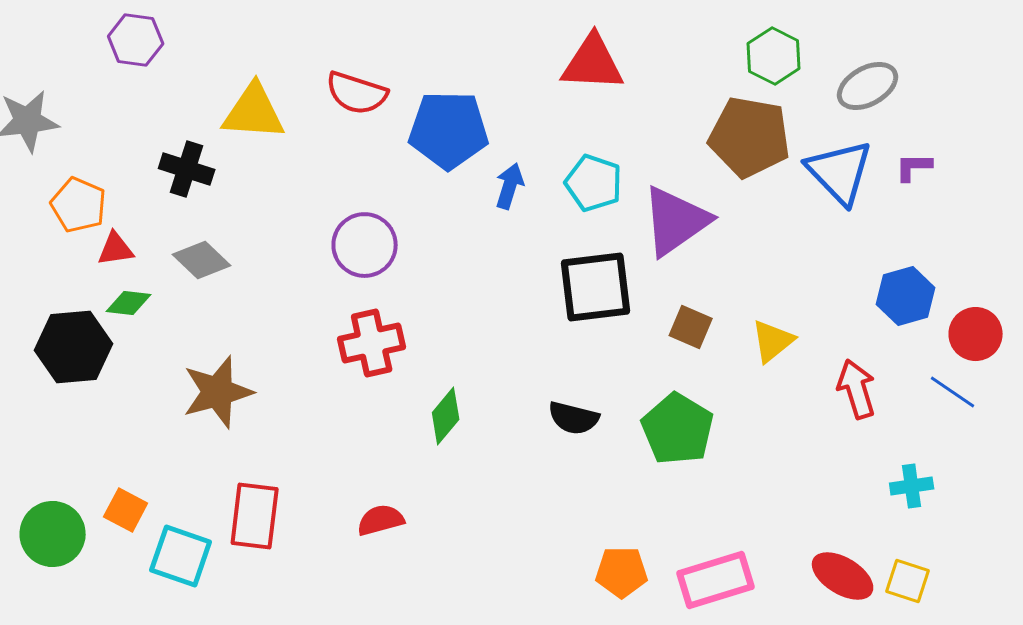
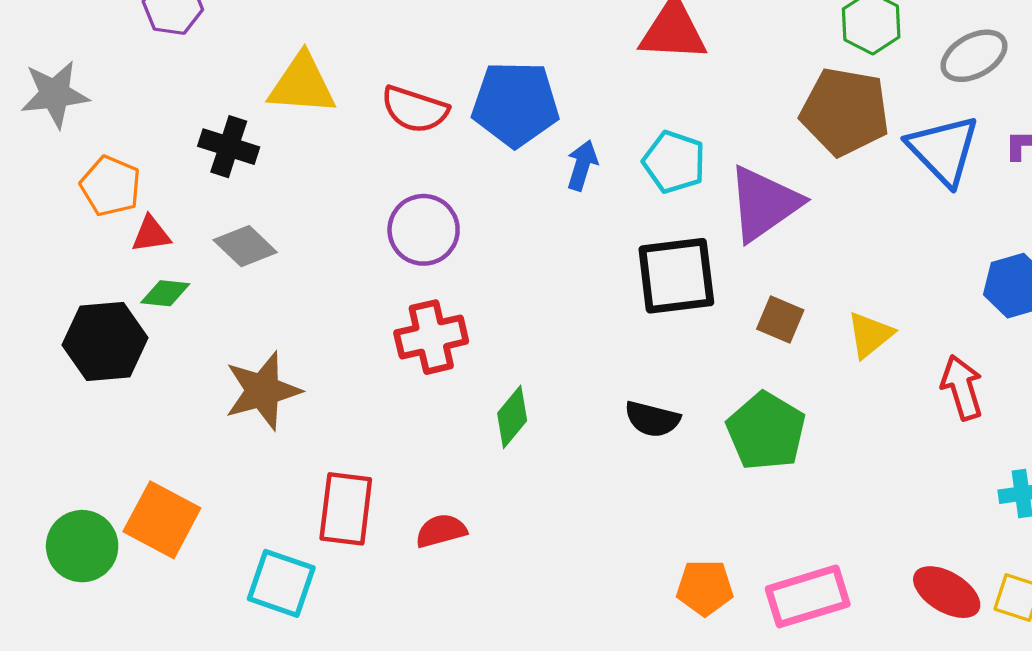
red semicircle: (357, 93) -> (415, 109), moved
orange square: (126, 510) -> (162, 520), size x1.6
red rectangle: (255, 516) -> (346, 509), moved
cyan square: (181, 556) -> (281, 583), moved

